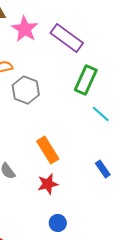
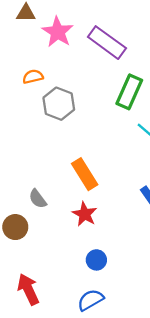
red star: (48, 184) -> (85, 214), turned -30

